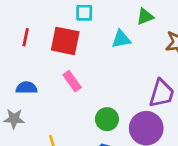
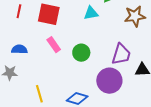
green circle: (107, 119) -> (81, 53), moved

